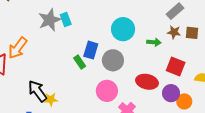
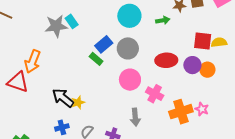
gray star: (50, 20) -> (56, 26), turned 30
blue rectangle: (91, 50) -> (104, 44), turned 48
red square: (176, 66) -> (203, 41), moved

